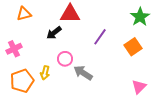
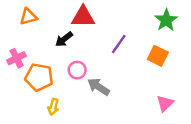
orange square: (133, 47) -> (158, 56), turned -30
yellow arrow: (45, 73) -> (53, 107), moved
orange pentagon: (22, 81) -> (39, 77), moved, turned 30

